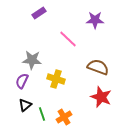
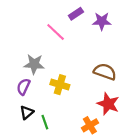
purple rectangle: (39, 13) -> (76, 14), moved
pink line: (68, 39) -> (56, 32), moved
orange cross: (64, 117) -> (90, 125), moved

